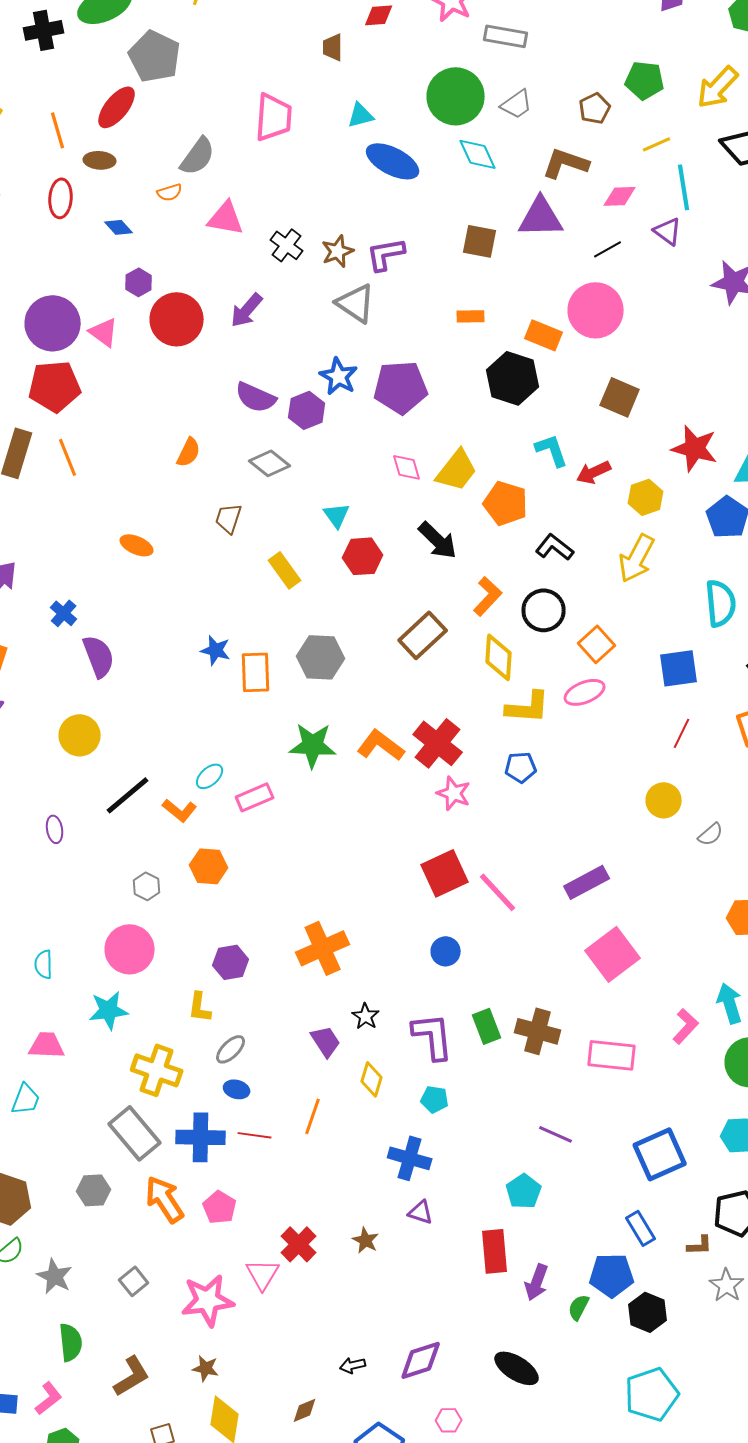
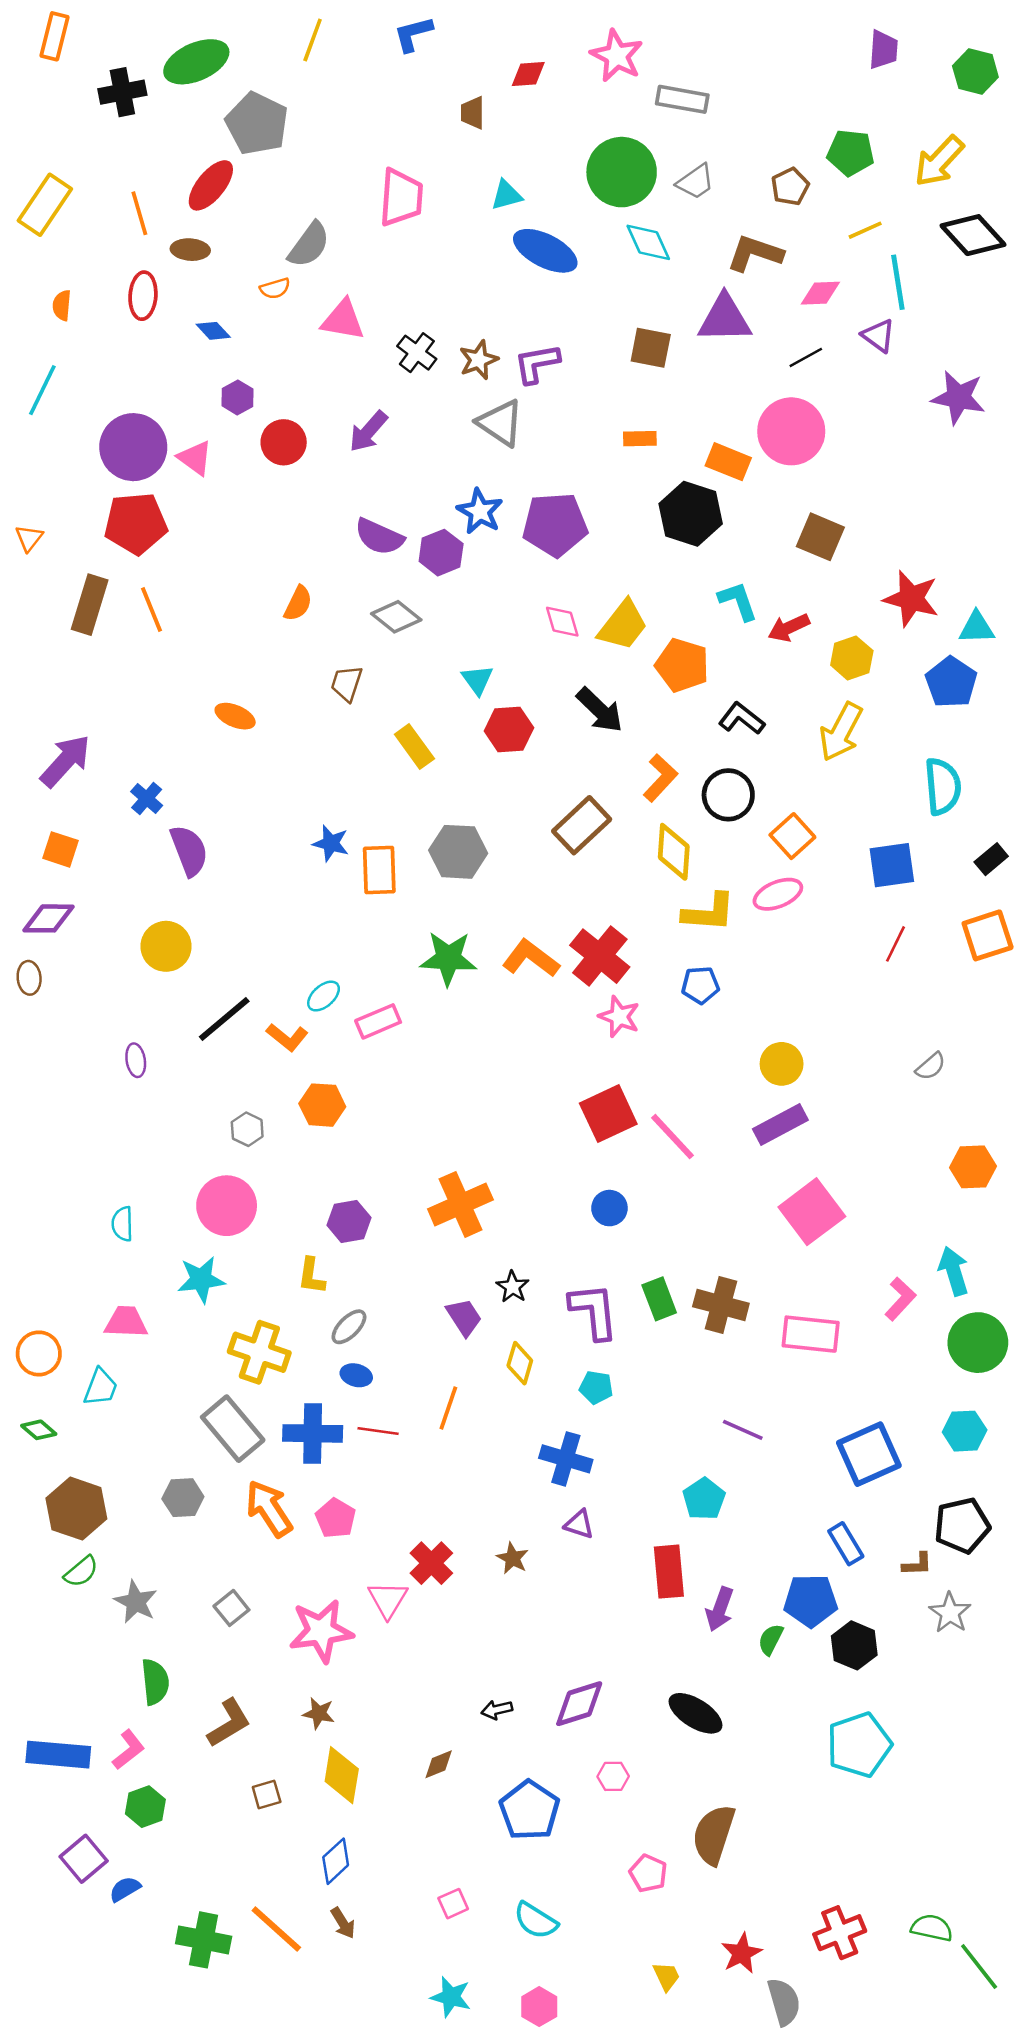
red circle: (177, 319) -> (284, 442), size x0.7
yellow circle: (664, 800) -> (782, 1064), moved

